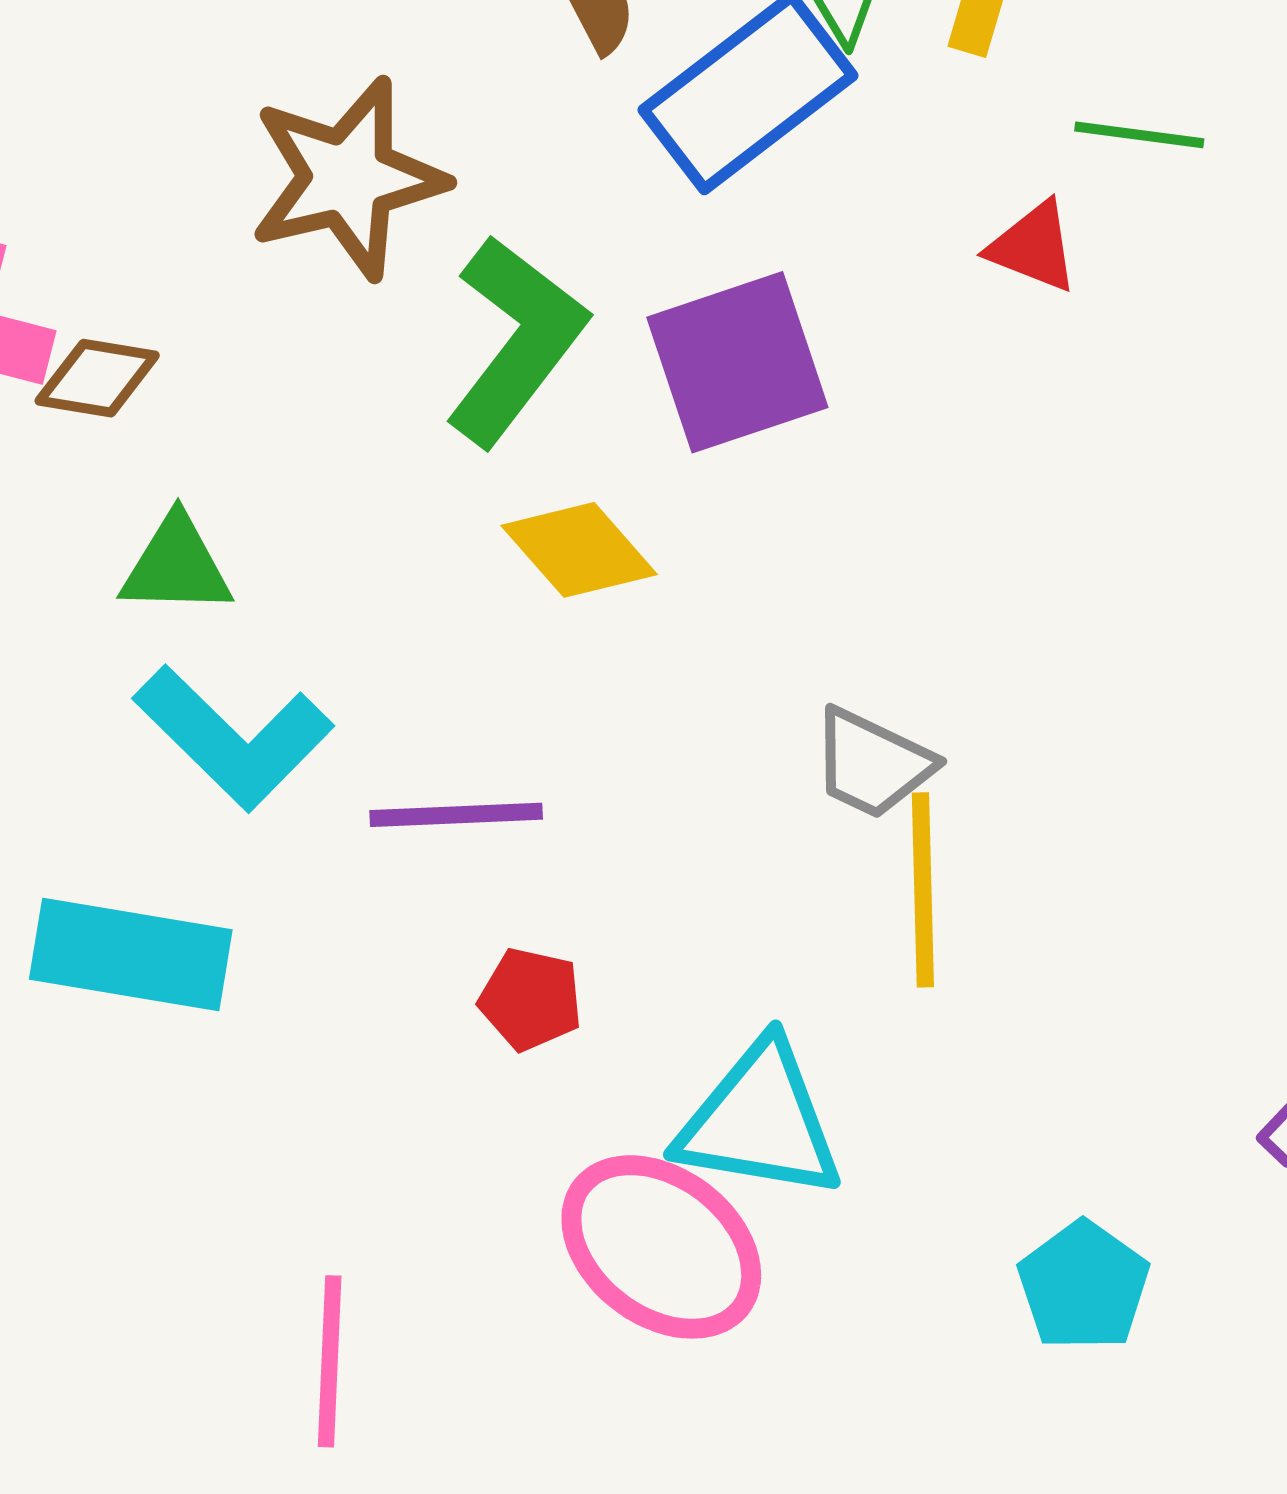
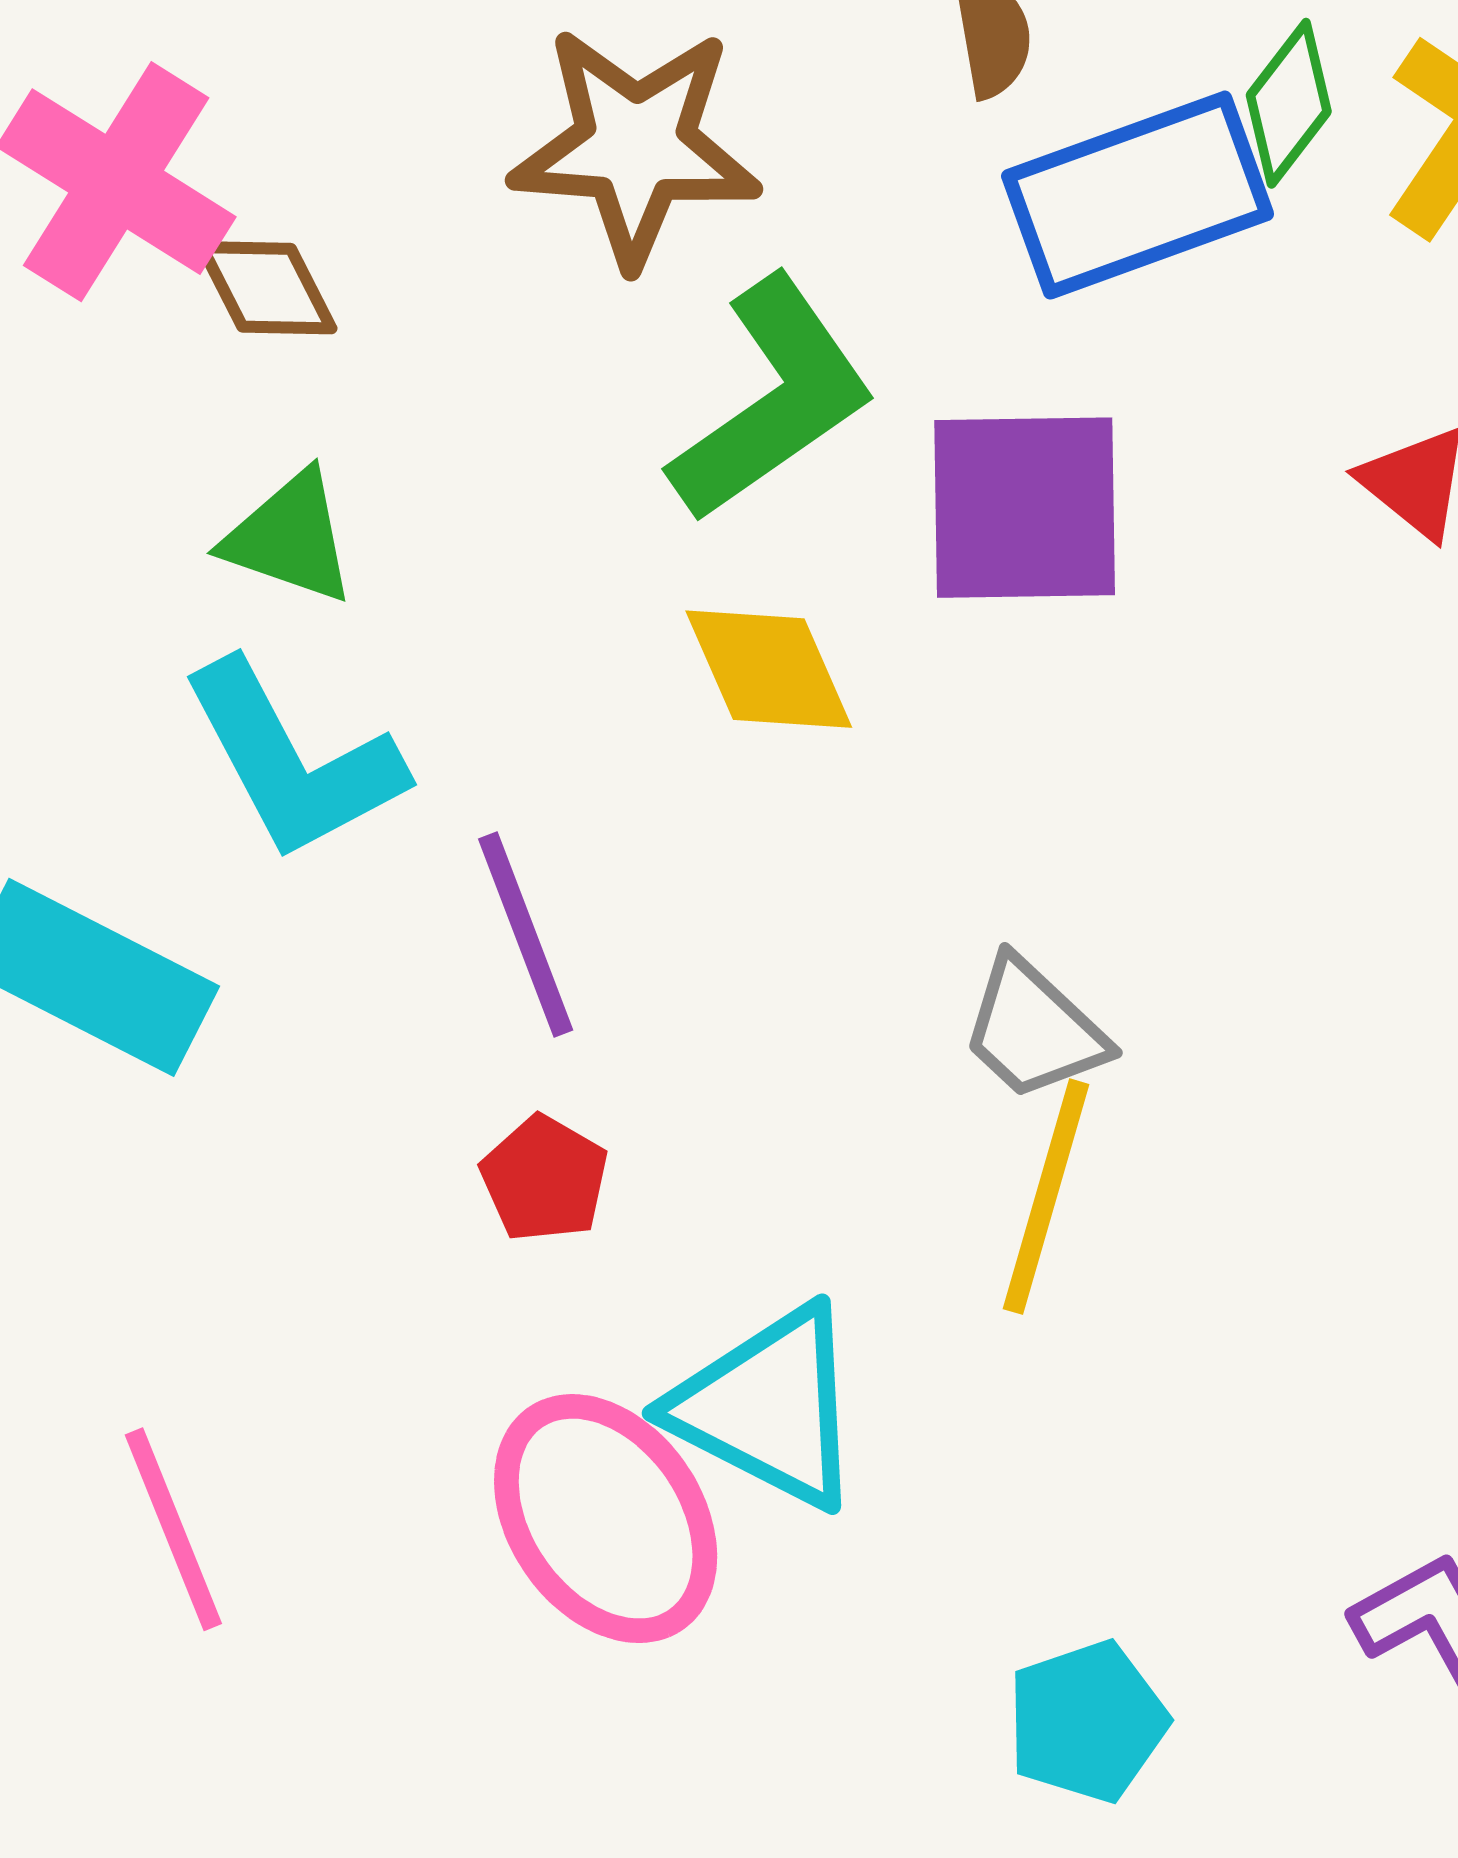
brown diamond: (97, 378) -> (267, 288), turned 36
purple line: (456, 815) -> (526, 935), turned 54
pink line: (330, 1361) -> (173, 1529), turned -42

